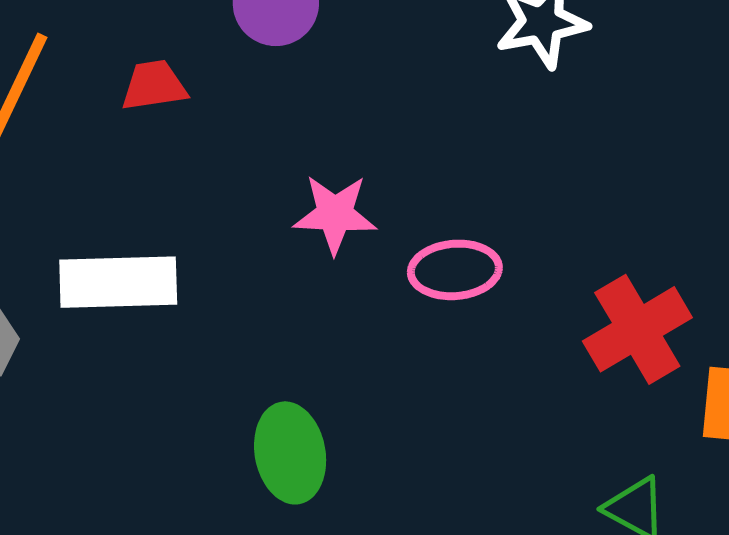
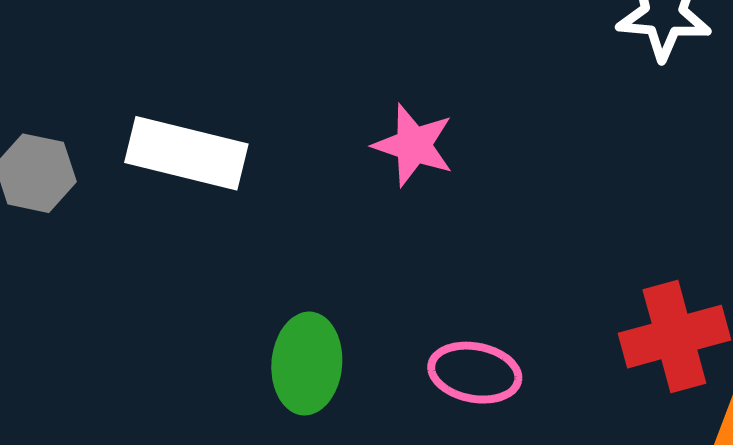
pink ellipse: (455, 270) -> (475, 373), moved

